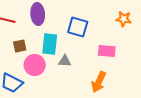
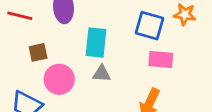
blue square: (78, 27) -> (150, 26), moved
cyan rectangle: (50, 44) -> (96, 43), moved

